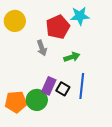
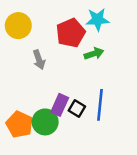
gray arrow: (42, 48) -> (39, 60), moved
green arrow: (72, 57) -> (94, 54), moved
orange pentagon: (16, 102) -> (20, 124), turned 30

